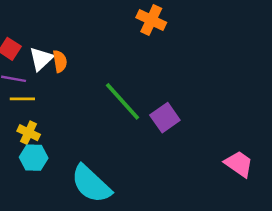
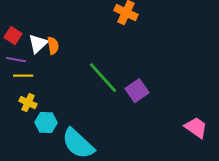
cyan hexagon: (34, 158) -> (46, 123), moved

